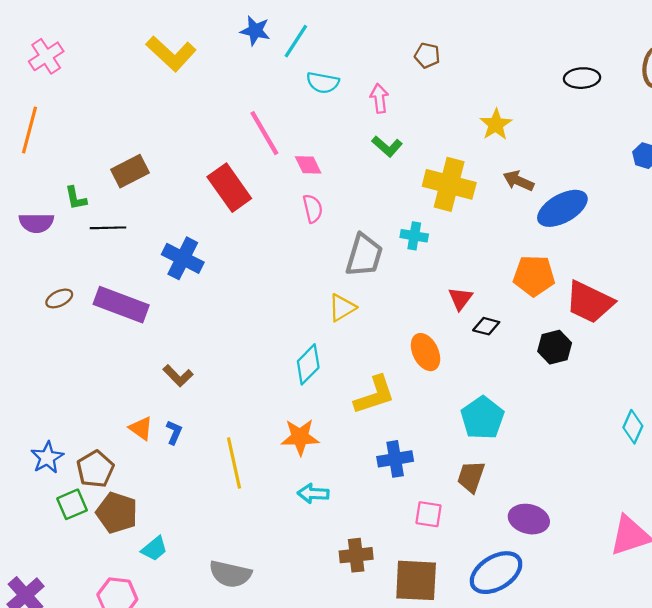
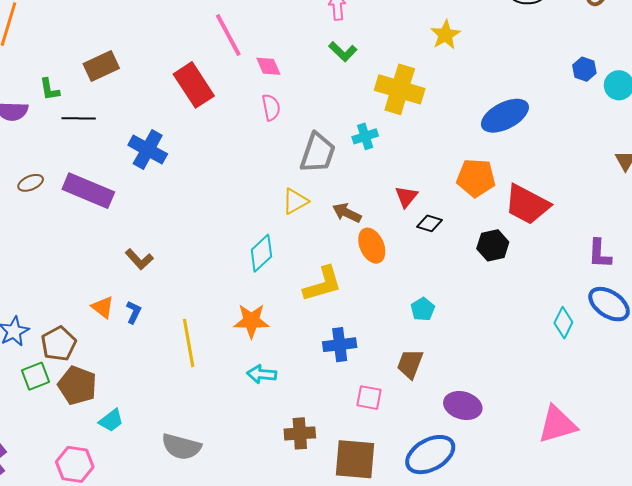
brown arrow: (519, 181) -> (347, 213), moved
cyan cross: (414, 236) -> (365, 136), turned -30
cyan pentagon: (482, 418) -> (423, 309), size x0.6

